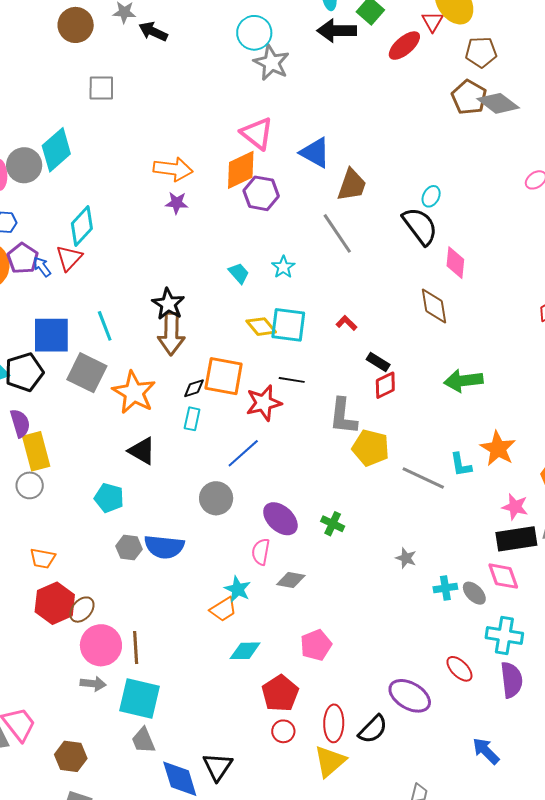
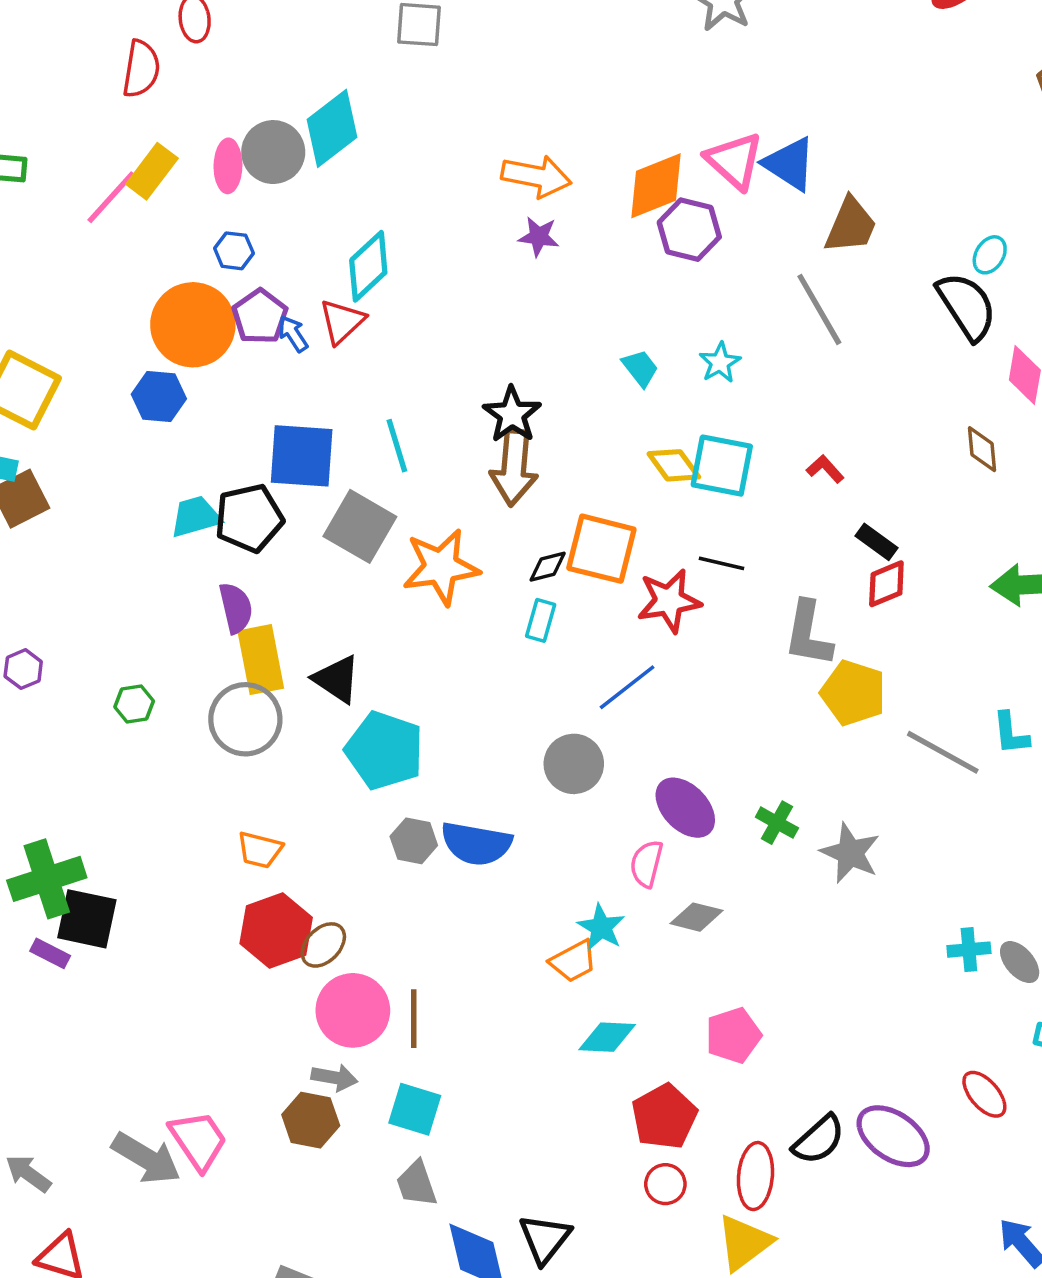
pink triangle: (257, 133) -> (734, 161), moved
brown diamond: (434, 306) -> (982, 449), size x0.7
orange star: (134, 392) -> (441, 567), turned 30
black triangle: (142, 451) -> (337, 679), moved
gray circle: (30, 485) -> (245, 719), size x1.5
cyan pentagon: (109, 498) -> (384, 750), size x1.5
gray star: (406, 558) -> (850, 853), moved, size x1.6
cyan square: (140, 699) -> (415, 1109), size x0.7
black semicircle: (373, 729) -> (819, 1140), moved
brown hexagon: (71, 756) -> (311, 1120), moved

